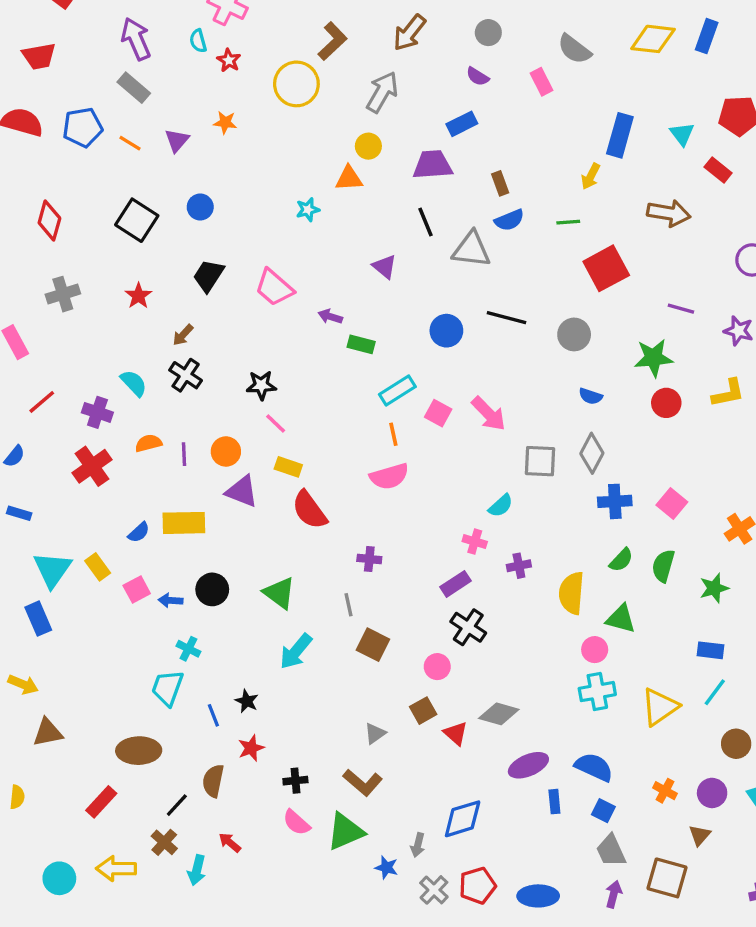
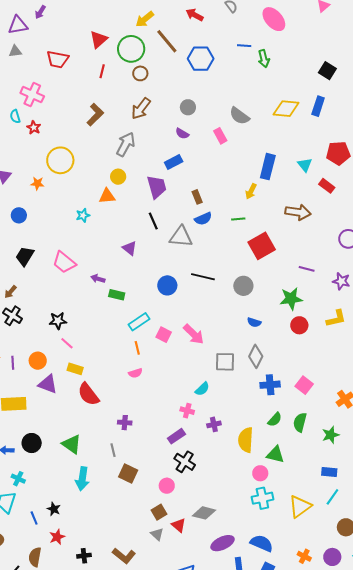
yellow circle: (296, 84) -> (60, 160), moved
orange star: (225, 122) -> (37, 183), moved
purple trapezoid: (433, 165) -> (157, 187), turned 80
pink semicircle: (389, 476) -> (135, 373), size x0.6
cyan arrow: (296, 651) -> (82, 479), turned -30
gray triangle: (375, 733) -> (157, 534), moved, turned -40

